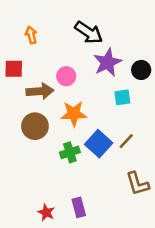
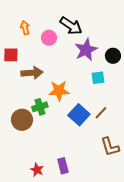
pink circle: (66, 76) -> (49, 38), moved
brown circle: (35, 126) -> (22, 120), moved
green cross: (70, 152) -> (40, 107), moved

